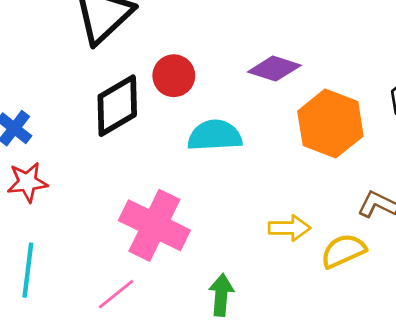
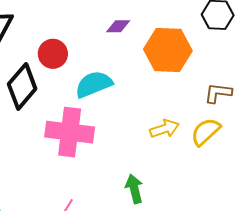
purple diamond: (274, 69) -> (118, 26), size x0.7
pink cross: (154, 225) -> (70, 132), moved

